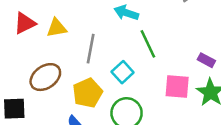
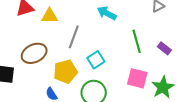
green line: (148, 44) -> (137, 41), moved
purple rectangle: (206, 60) -> (164, 48), moved

